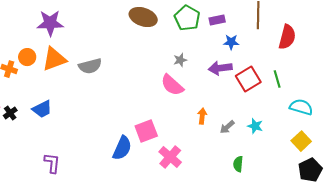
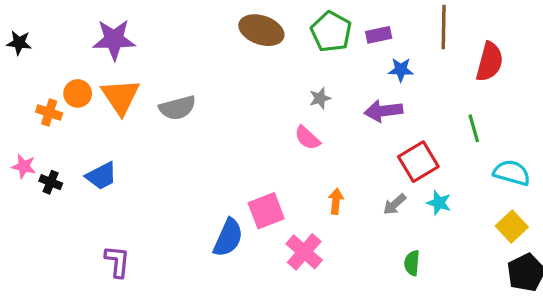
orange triangle: (54, 59) -> (120, 97), turned -44
red square: (248, 79) -> (418, 162), moved
pink semicircle: (172, 85) -> (307, 138), size x0.7
black cross: (10, 113) -> (51, 182), turned -32
orange arrow: (202, 116) -> (336, 201), moved

